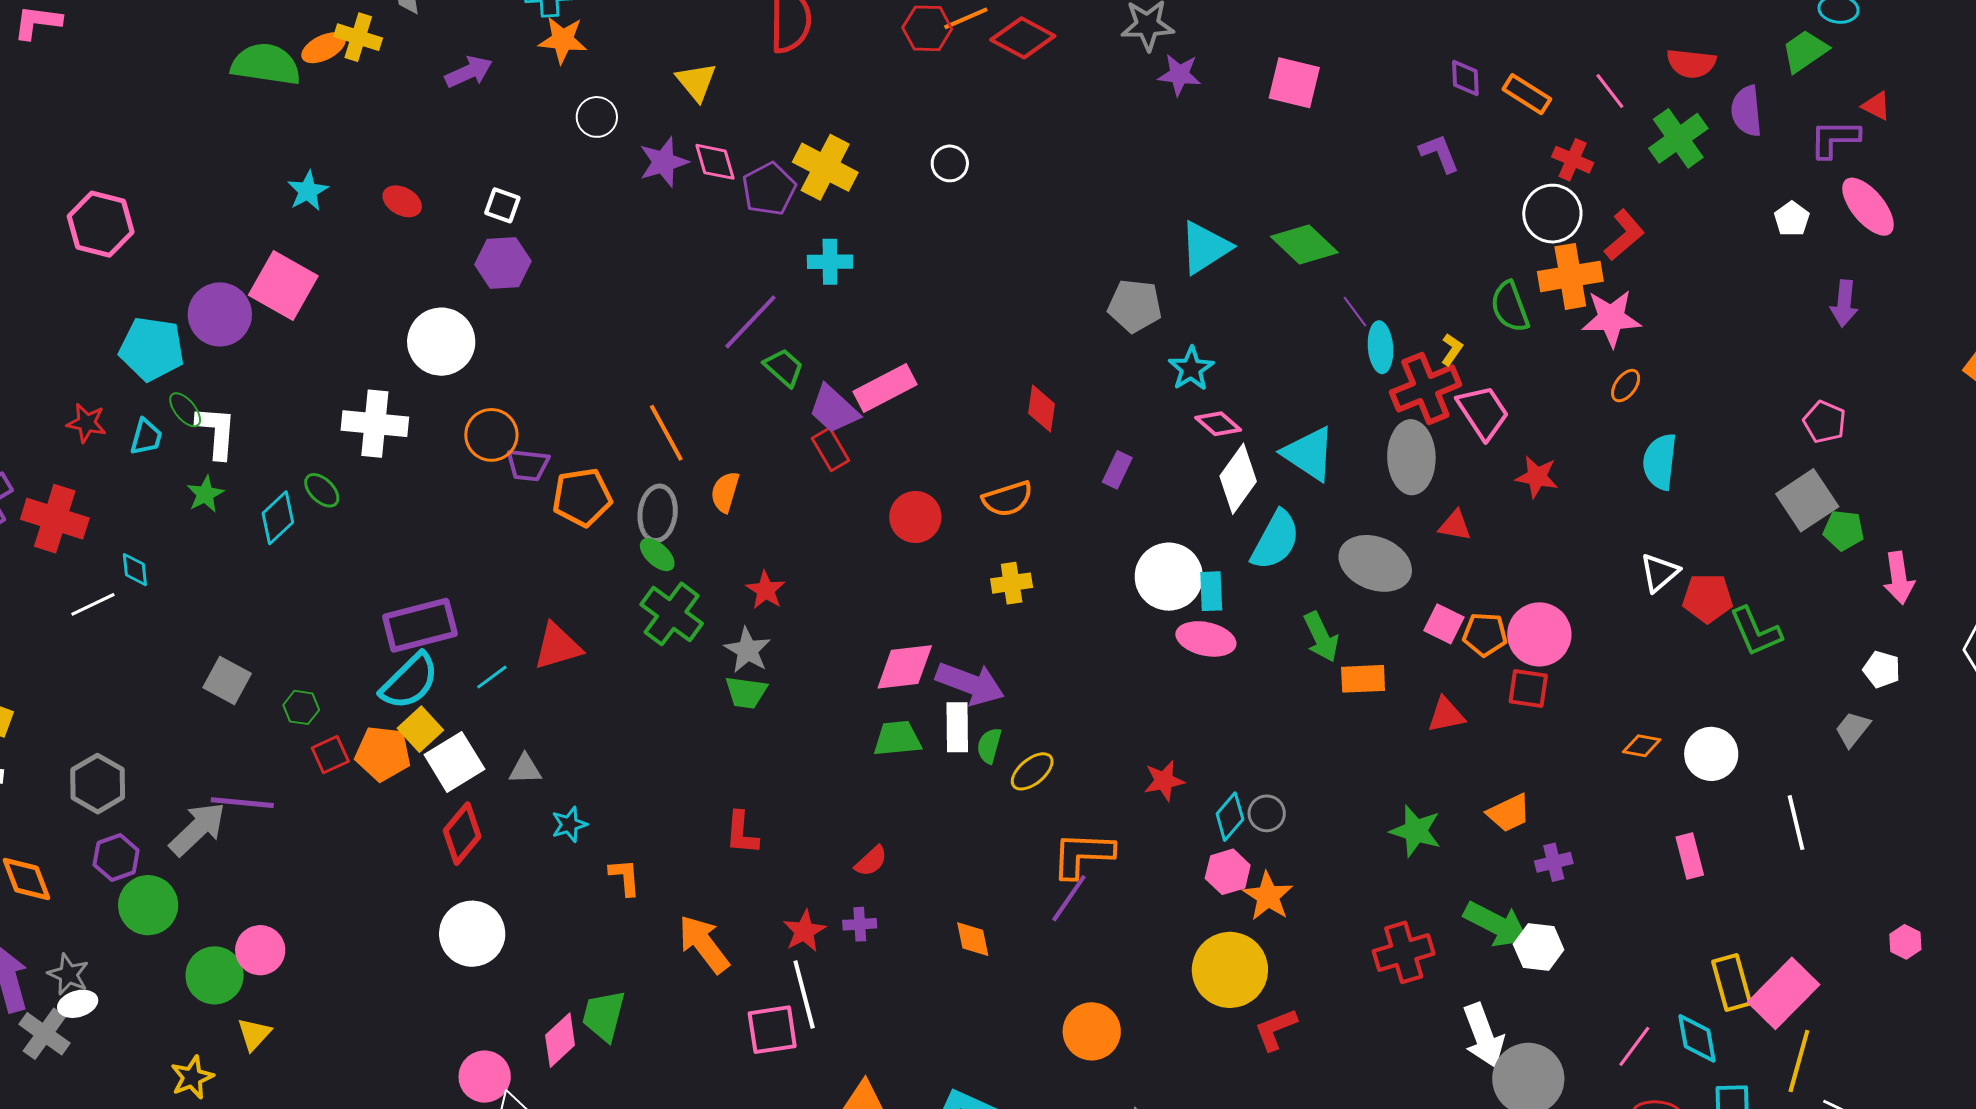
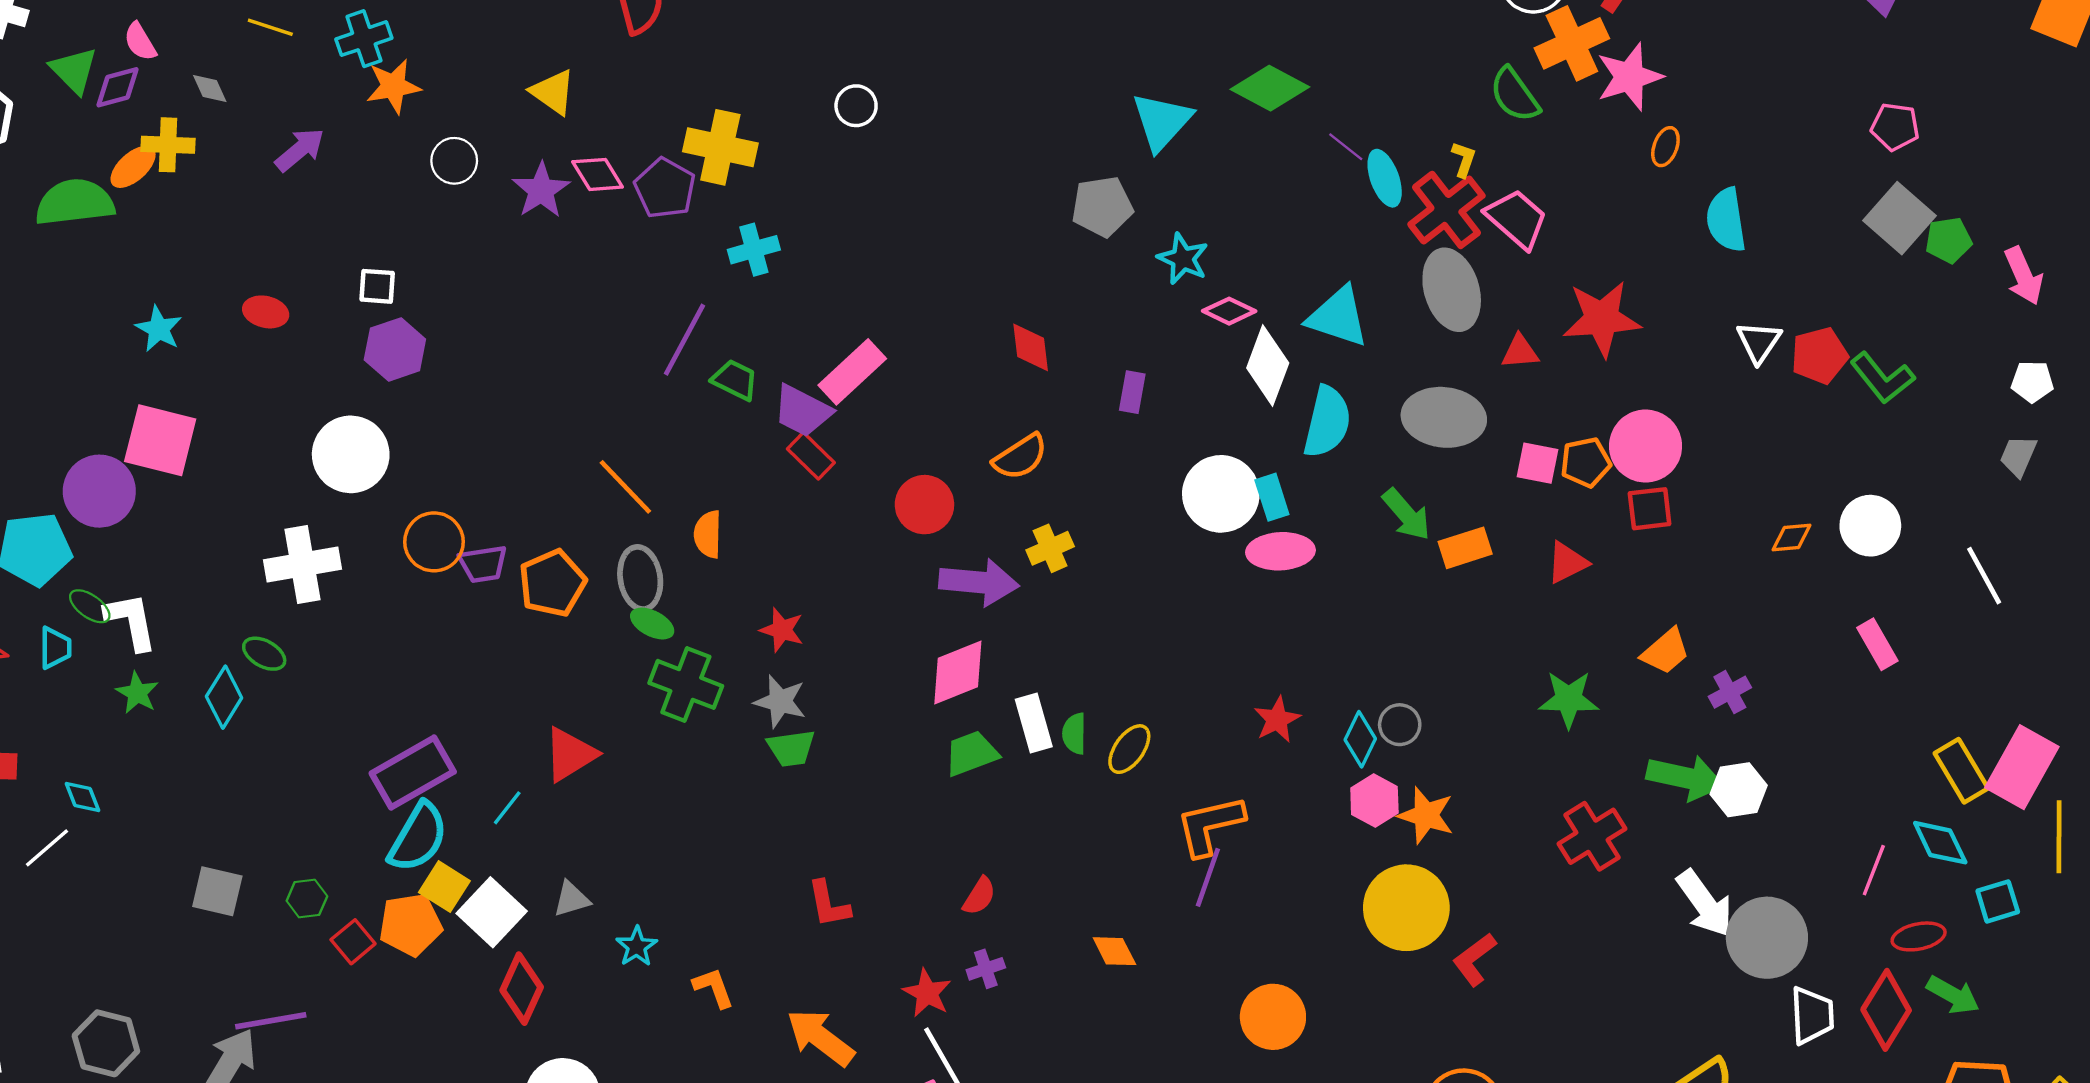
red star: (1537, 477) -> (1602, 319), moved, size x1.6
purple arrow: (970, 684) -> (979, 582), moved

